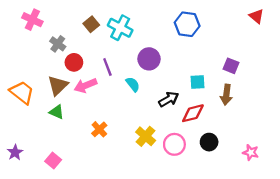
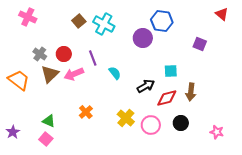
gray cross: (58, 44) -> (40, 54), moved
purple circle: (149, 59) -> (143, 38), moved
purple square: (231, 66) -> (200, 44), moved
brown arrow: (226, 95) -> (191, 92), moved
green triangle: (57, 112) -> (49, 121), moved

